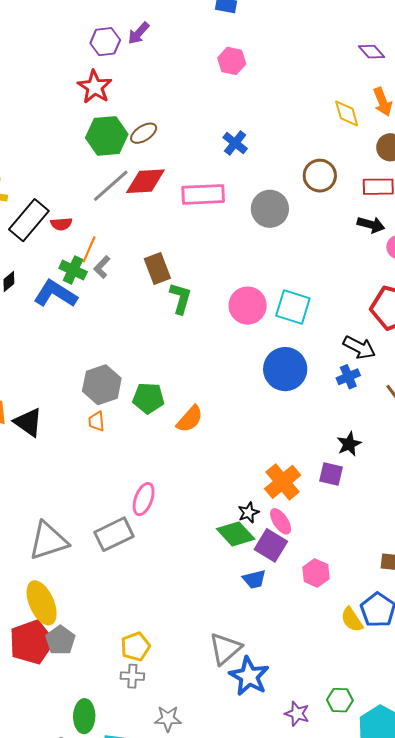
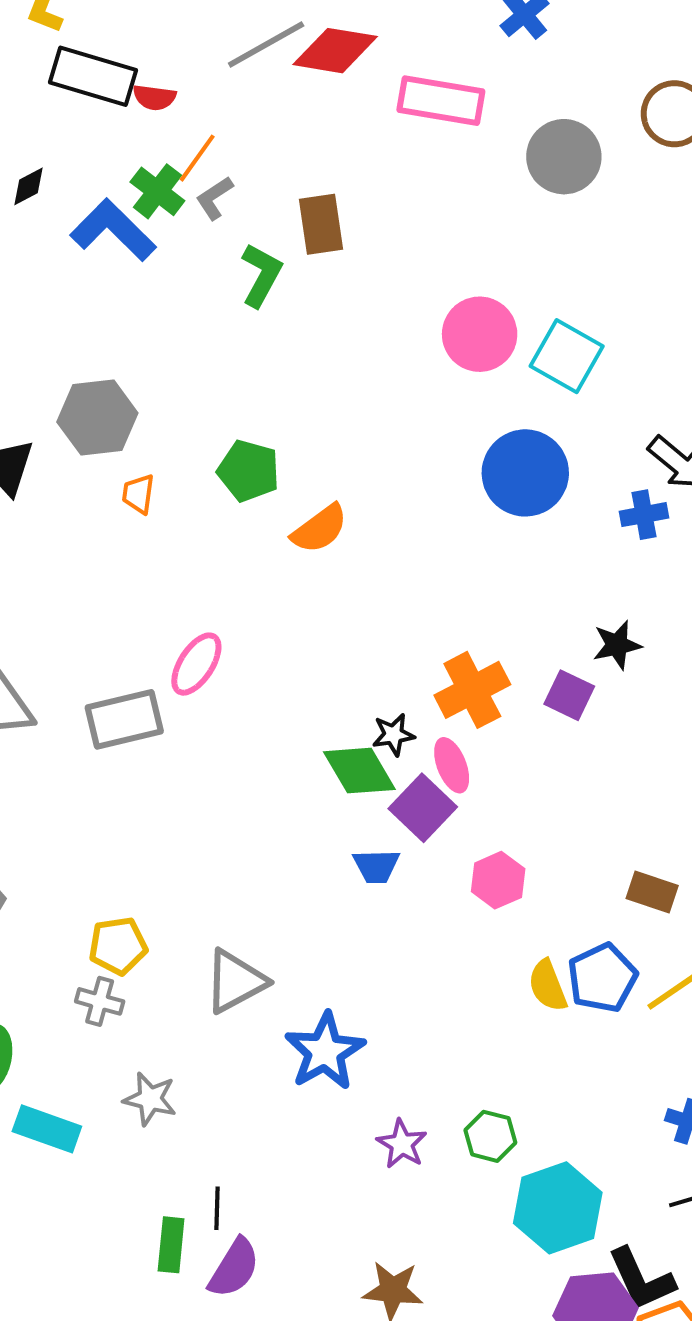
black rectangle: (29, 220) -> (93, 76), turned 54
green L-shape: (180, 298) -> (261, 275), moved
gray hexagon: (102, 385) -> (97, 417), moved
gray triangle: (225, 649) -> (235, 981), moved

